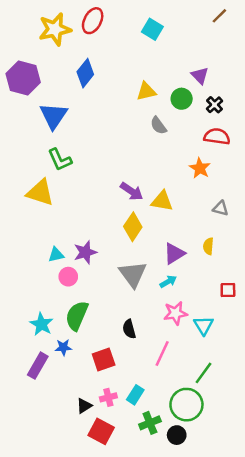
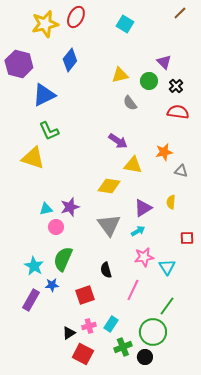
blue triangle: (54, 116) -> (44, 95), turned 30
orange star: (200, 168) -> (164, 152), moved, turned 30
purple arrow: (132, 191) -> (118, 141), moved
yellow diamond: (133, 227) -> (109, 186), turned 65

